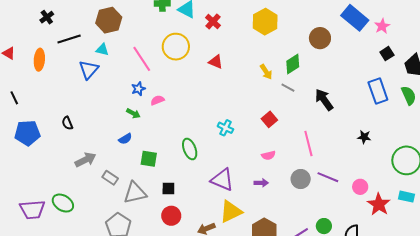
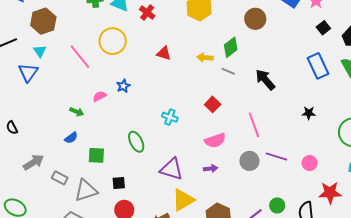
cyan triangle: (102, 50) -> (40, 51), turned 48
red triangle: (216, 62) -> (164, 53), moved
yellow arrow: (266, 72) -> (205, 58), turned 133
blue star: (138, 89) -> (123, 86), moved
pink semicircle: (268, 155) -> (215, 140), size x1.5
red star: (379, 204) -> (330, 193), moved, turned -30

